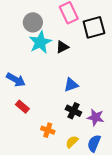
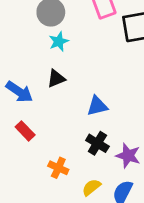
cyan star: (40, 42) -> (59, 41), size x0.6
black triangle: (62, 47) -> (56, 79), moved

